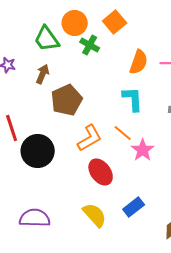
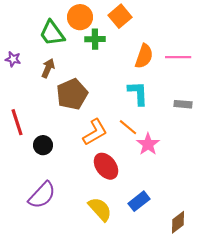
green cross: (90, 45) -> (95, 39), turned -30
black circle: (38, 151) -> (43, 145), size x0.6
purple semicircle: (35, 218) -> (42, 195), moved, turned 132

